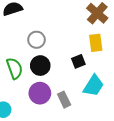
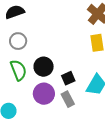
gray circle: (37, 40) -> (18, 41), moved
black square: (78, 61) -> (68, 78), moved

